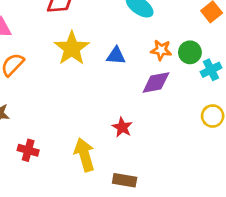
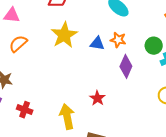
orange star: (161, 50) -> (118, 40), moved
purple diamond: (156, 83) -> (126, 66), turned -60

